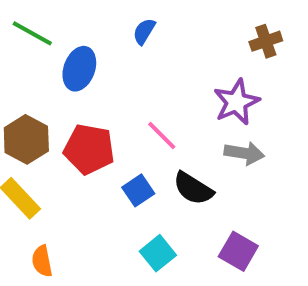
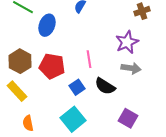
pink line: (162, 135) -> (89, 59), turned 36
cyan square: (158, 253) -> (73, 119), moved, size x1.4

